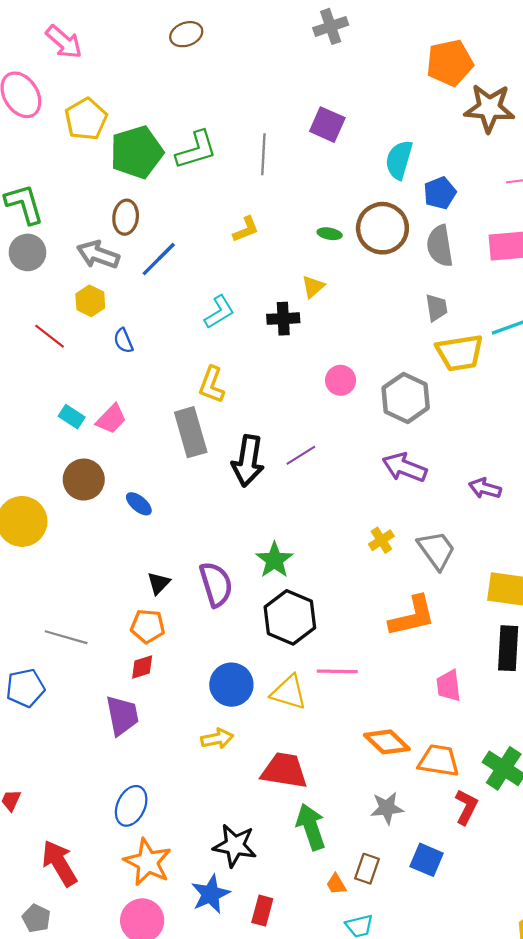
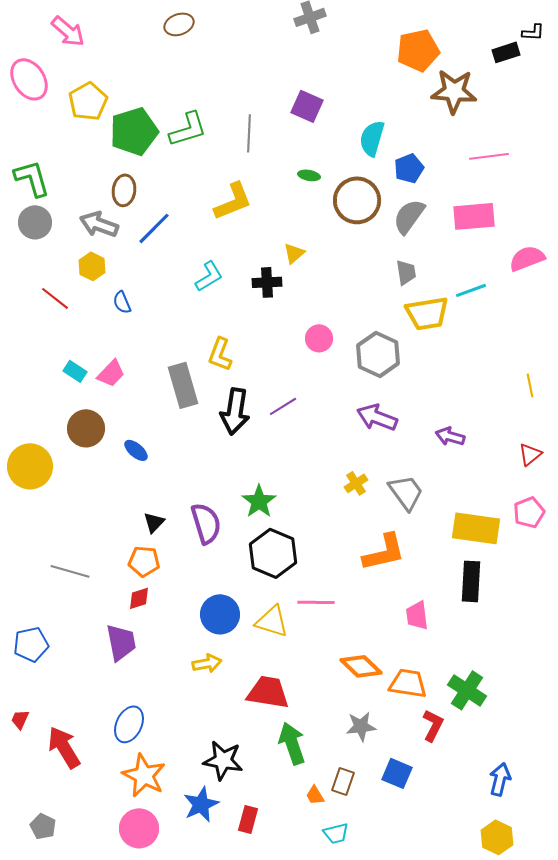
yellow L-shape: (246, 229) -> (233, 201), size x1.6
green ellipse: (330, 234) -> (309, 175), moved
gray semicircle: (440, 246) -> (409, 216), turned 45
yellow L-shape: (212, 385) -> (220, 354), moved
blue pentagon: (25, 688) -> (31, 644), moved
red arrow: (59, 863) -> (64, 747), moved

